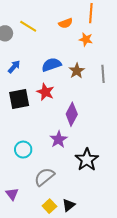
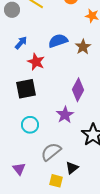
red star: (45, 92) -> (36, 62), moved
black square: (19, 99) -> (26, 89), moved
black triangle: (69, 205) -> (72, 168), moved
yellow square: (49, 206) -> (56, 181), turned -32

